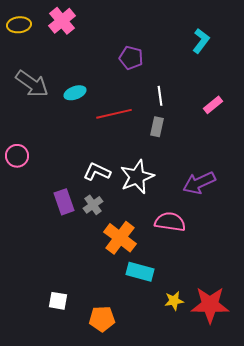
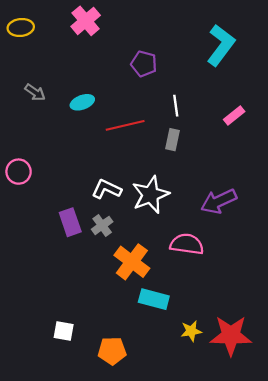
pink cross: (62, 21) -> (86, 21), moved
cyan L-shape: (201, 41) -> (221, 45), size x1.5
gray arrow: (32, 84) -> (35, 92), size x0.6

